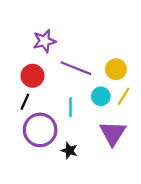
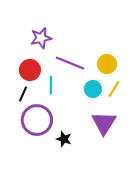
cyan line: (70, 107) -> (51, 85), moved

